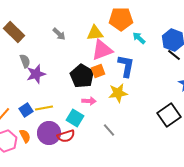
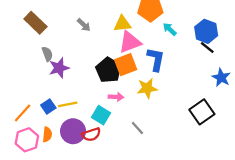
orange square: (98, 71) -> (126, 65), size x1.5
orange semicircle: (25, 136) -> (47, 134), turned 32

